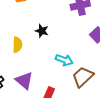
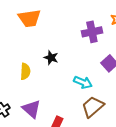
cyan arrow: (64, 60) -> (83, 82), moved

